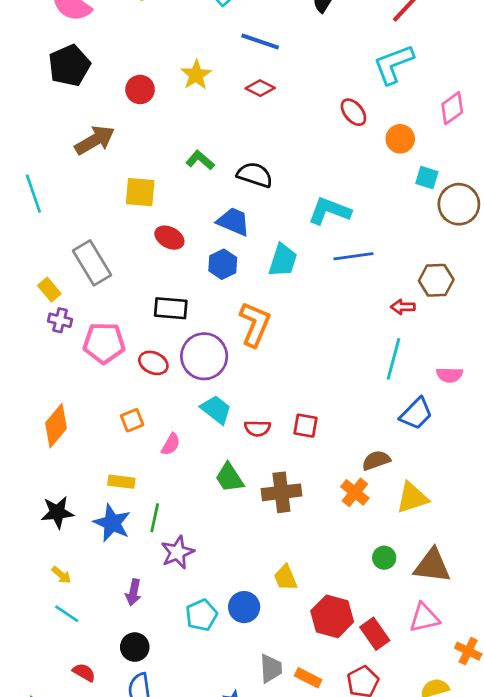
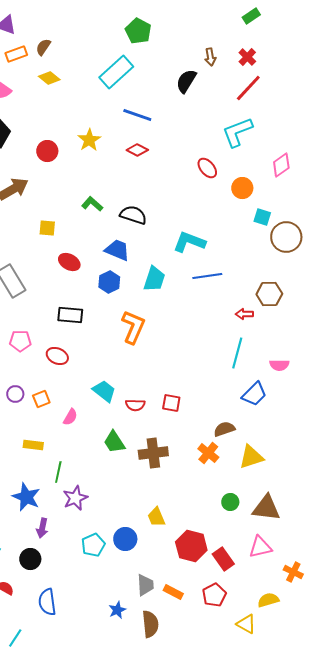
yellow square: (140, 192) -> (47, 228), size x0.7
pink pentagon: (104, 343) -> (20, 341), size x0.7
purple circle: (204, 356) -> (15, 394), moved, size x0.5
blue star: (112, 523) -> (26, 497), moved
black circle: (135, 647) -> (30, 559), moved

